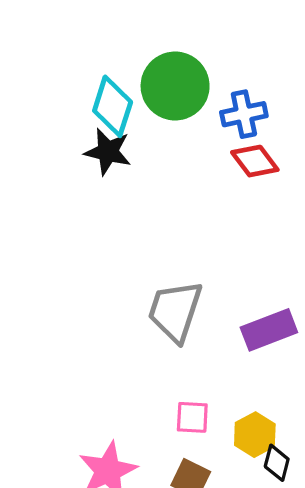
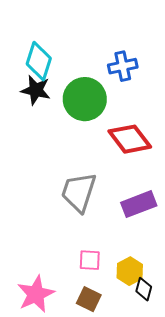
green circle: (175, 86) -> (85, 99), moved
red diamond: (255, 161) -> (130, 139), moved, size x1.4

